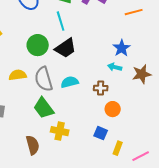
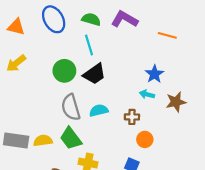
orange line: (134, 12) -> (167, 35), turned 30
yellow semicircle: (18, 75) -> (43, 141), moved

